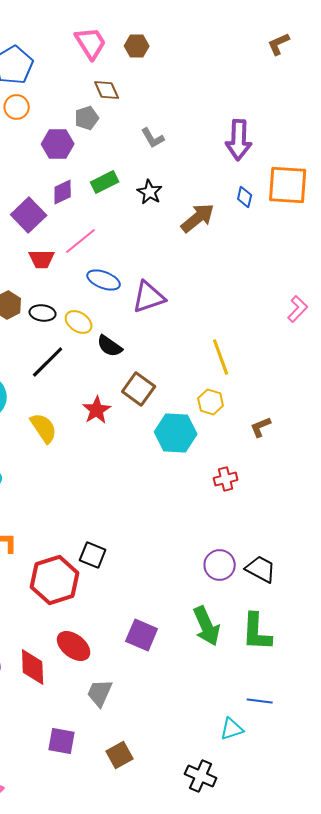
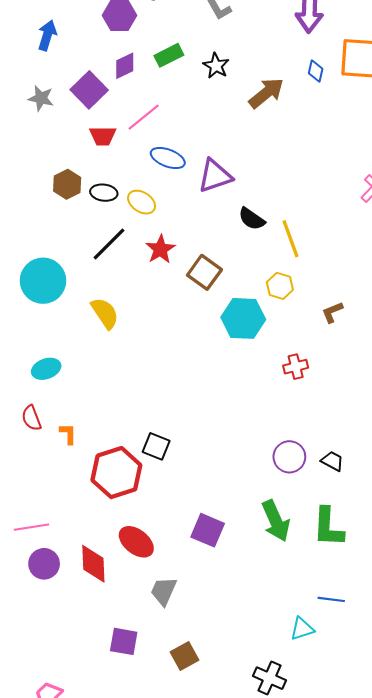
black semicircle: (110, 346) -> (252, 219), moved
red star: (97, 410) -> (160, 249), moved
black trapezoid: (261, 569) -> (332, 461), size x0.7

